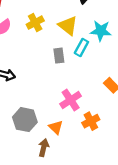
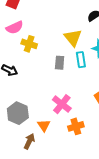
yellow cross: (35, 23) -> (29, 44), moved, turned 35
cyan rectangle: (81, 47) -> (81, 60), turned -49
pink cross: (71, 100) -> (62, 104), turned -30

